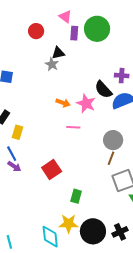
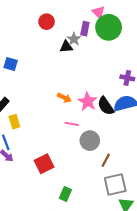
pink triangle: (65, 16) -> (98, 12), moved
gray star: (52, 64) -> (74, 39), moved
black semicircle: (103, 90) -> (106, 106), moved
yellow rectangle: (17, 132) -> (14, 122), turned -40
gray circle: (113, 140) -> (90, 141), moved

